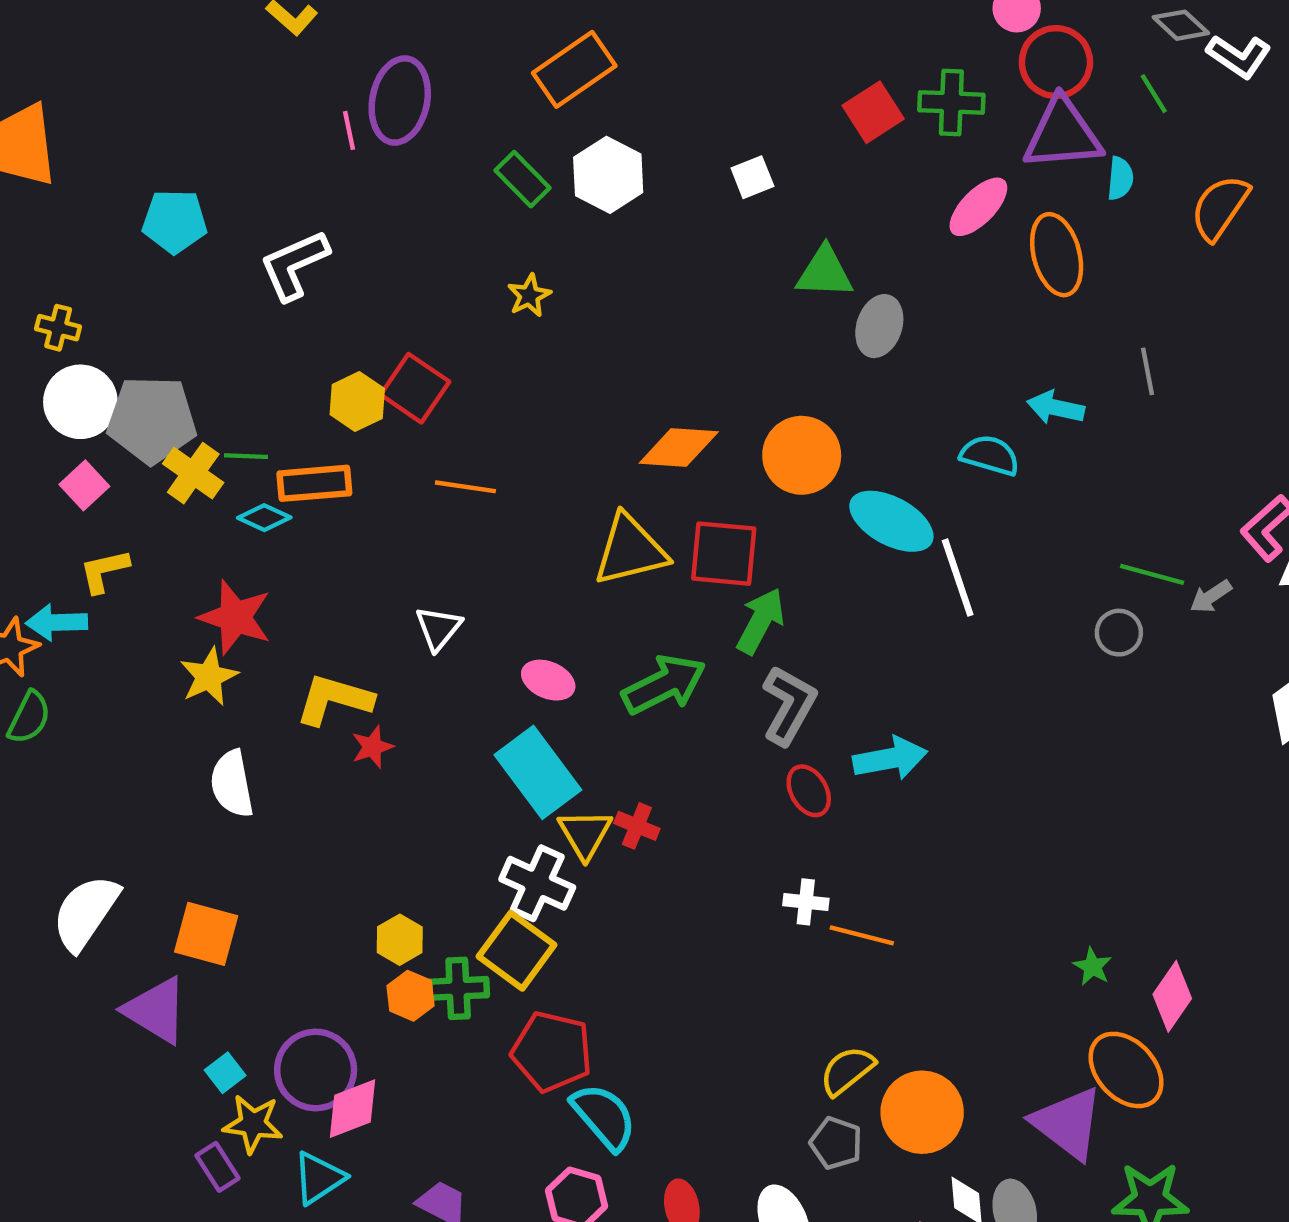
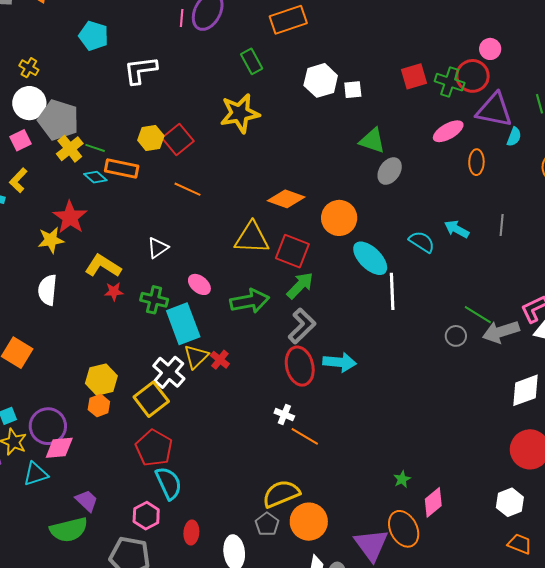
red circle: (1056, 62) -> (473, 76), moved
white hexagon: (608, 175) -> (321, 80), moved
orange ellipse: (1057, 255) -> (476, 162), size x0.7
yellow star: (529, 295) -> (240, 113), size x2.0
yellow L-shape: (104, 571) -> (18, 180), turned -50
gray arrow: (1211, 596) -> (501, 332), size x1.8
red ellipse: (809, 791) -> (300, 366), size x1.6
yellow hexagon: (400, 940) -> (101, 380), size x1.4
green cross: (458, 988) -> (154, 300), moved
yellow semicircle: (847, 1071) -> (281, 494), size x1.4

